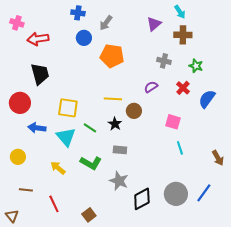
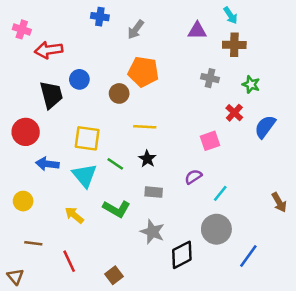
purple triangle: (154, 24) -> (197, 31), turned 42
blue circle: (84, 38) -> (79, 79), moved
purple semicircle: (151, 87) -> (193, 177), moved
brown circle: (134, 111) -> (119, 93), moved
pink square: (173, 122) -> (210, 141), moved, turned -35
cyan line: (180, 148) -> (220, 193), moved, turned 56
blue line: (204, 193) -> (248, 256), moved
gray circle: (176, 194) -> (216, 229), moved

